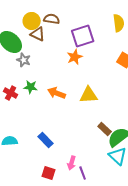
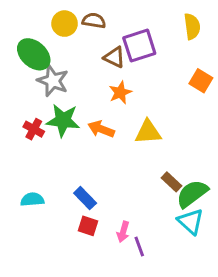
brown triangle: (38, 34) -> (114, 57), moved
orange star: (75, 57) -> (120, 92), moved
gray star: (24, 60) -> (53, 81), size x1.5
green star: (31, 87) -> (63, 120), size x1.6
red square: (49, 173) -> (88, 226), moved

